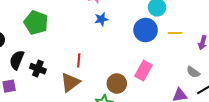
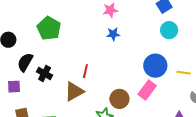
blue circle: (146, 30) -> (155, 66), moved
yellow line: (175, 33) -> (184, 73), moved

